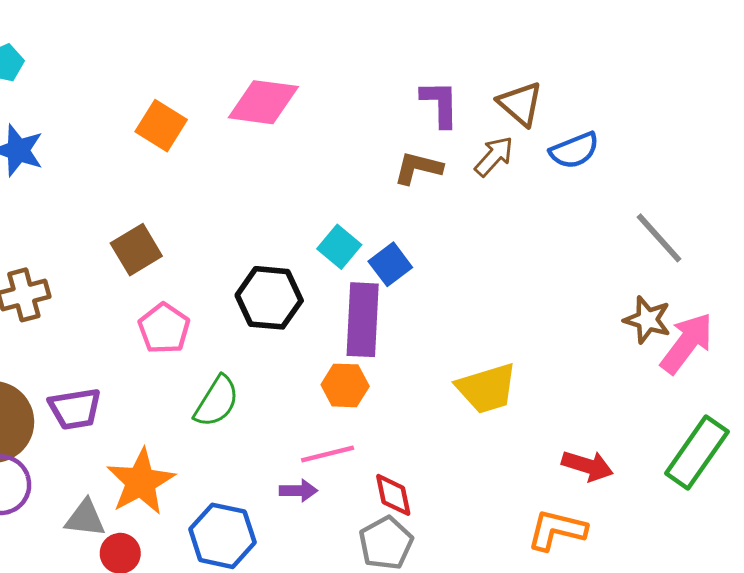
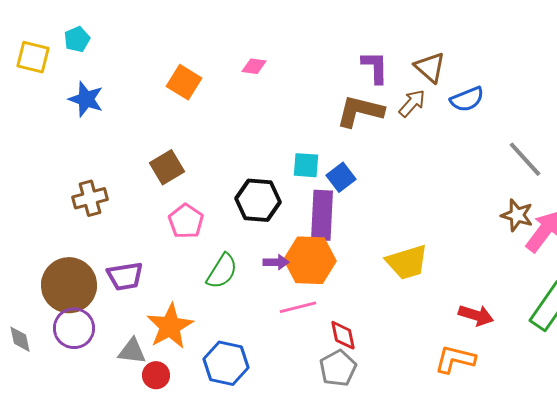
pink diamond: (263, 102) -> (254, 66), size x0.5
brown L-shape: (418, 168) -> (360, 111), size x1.4
cyan square: (339, 247) -> (306, 165), turned -36
orange hexagon: (345, 385) -> (310, 260), size x1.6
purple arrow: (298, 491) -> (276, 262), moved

